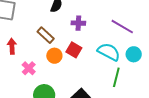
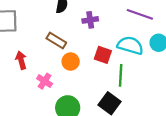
red square: (74, 50) -> (103, 55), moved
green line: (116, 77) -> (121, 75), moved

